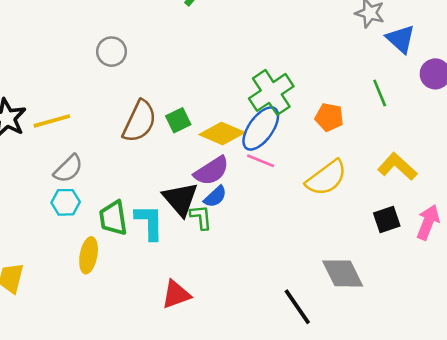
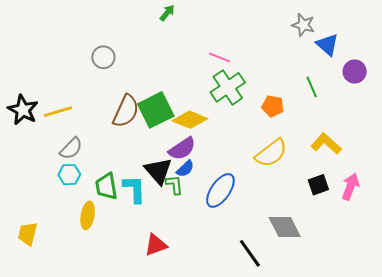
green square: (178, 120) -> (156, 110), size x1.8
blue ellipse: (261, 128) -> (220, 190), moved
pink line: (261, 161) -> (219, 57), moved

